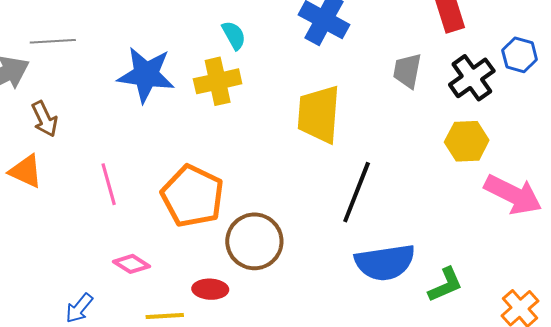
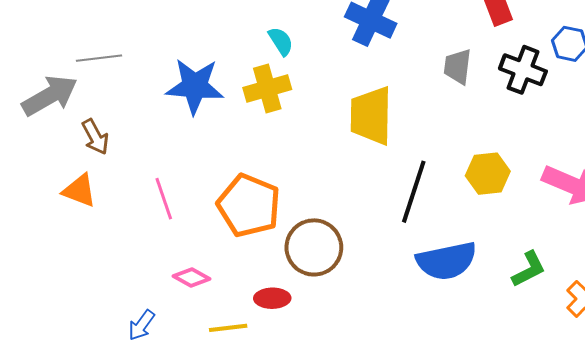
black cross: (472, 78) -> (523, 70), turned -30
yellow hexagon: (467, 141) -> (488, 174), moved
green L-shape: (445, 285) -> (529, 269), moved

